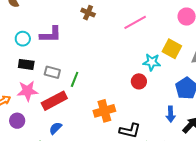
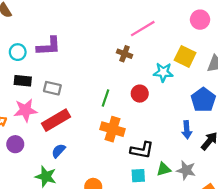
brown cross: (88, 13) -> (125, 54), moved
green line: (75, 79) -> (105, 98), moved
red circle: (139, 81) -> (140, 94), moved
orange cross: (104, 111) -> (112, 129), turned 35

